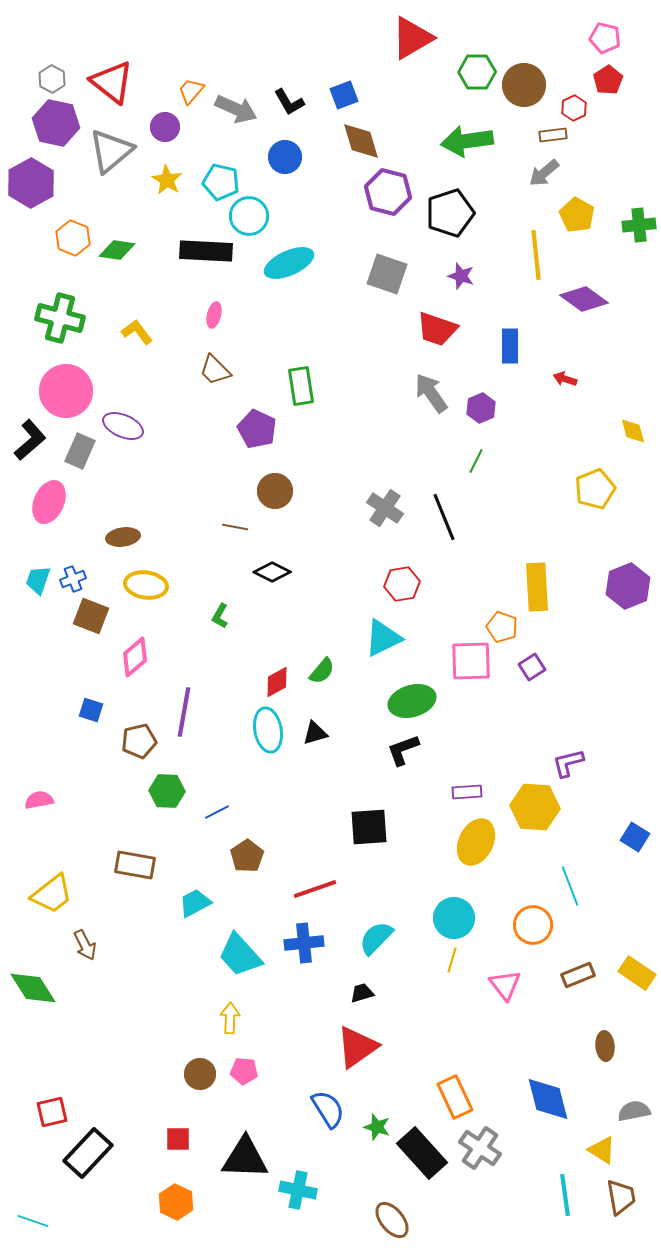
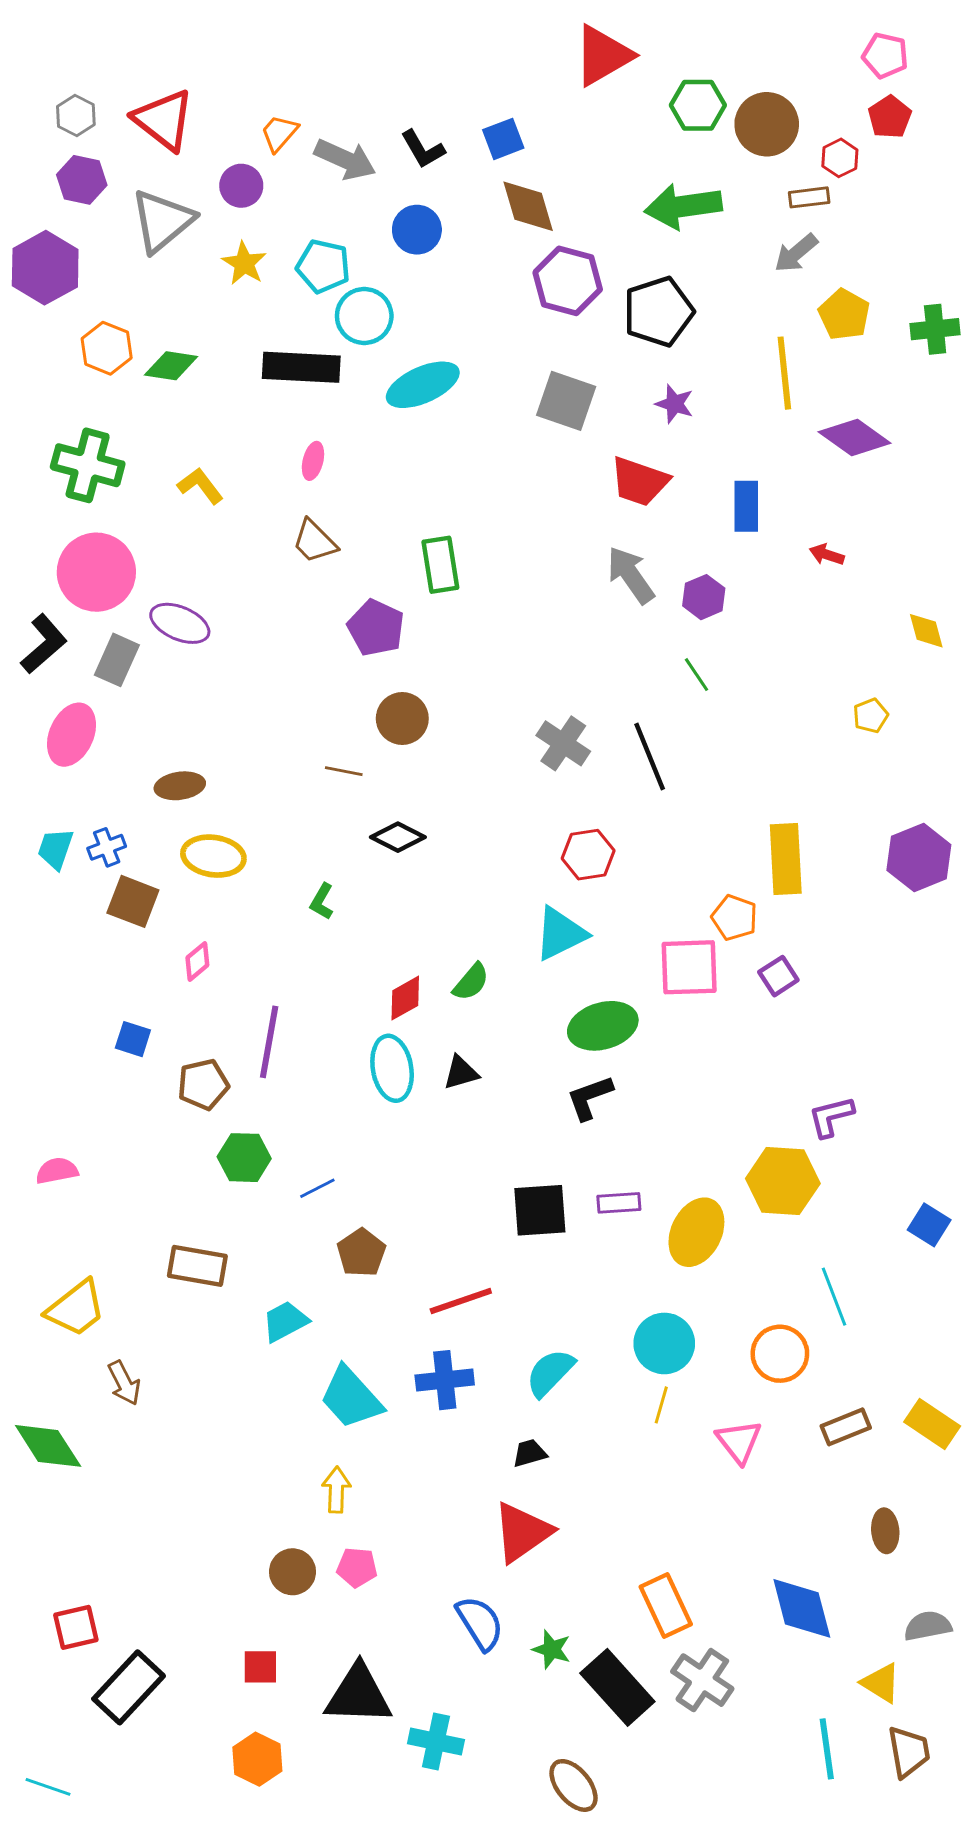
purple hexagon: (56, 123) -> (82, 180), size x0.7
green line: (476, 461) -> (696, 675), turned -60
yellow pentagon: (595, 489) -> (871, 716), size x0.6
pink diamond: (135, 657) -> (197, 961), size x0.7
purple rectangle: (467, 792) -> (619, 1203), moved

